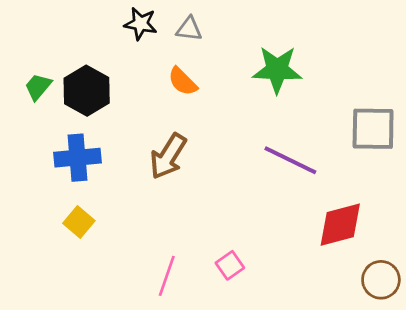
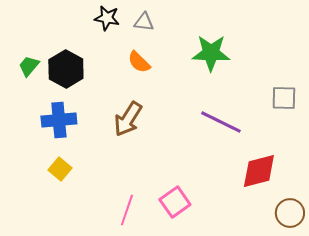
gray square: (373, 129) -> (284, 98), size x0.7
pink square: (230, 265) -> (175, 202), size x1.4

